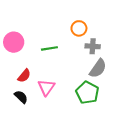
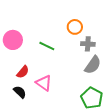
green line: (49, 48) -> (47, 46), turned 35
pink triangle: (46, 87) -> (44, 83), turned -30
green pentagon: (87, 93) -> (92, 98), moved

